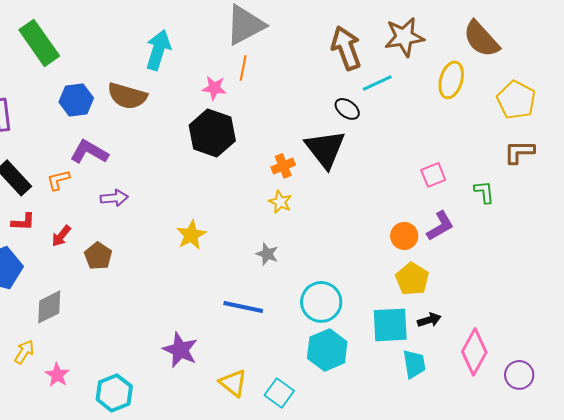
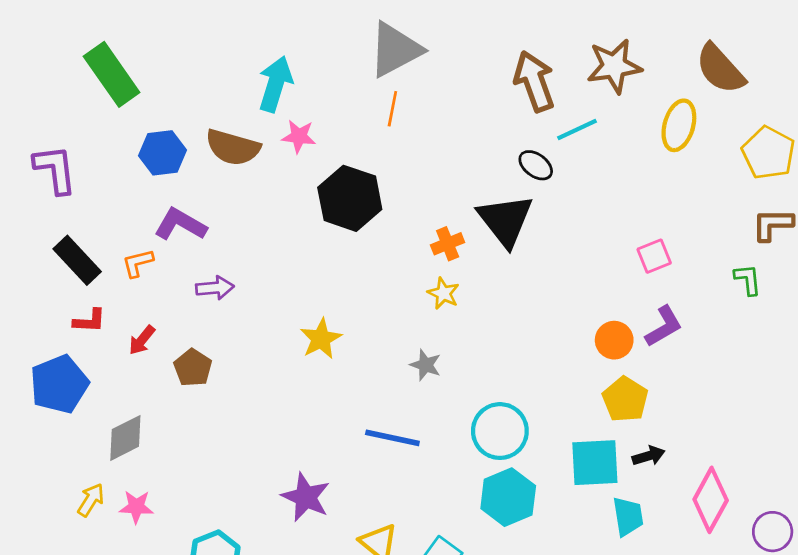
pink star: (214, 88) -> (299, 136), moved
green L-shape: (484, 192) -> (748, 280), moved
pink star: (57, 375) -> (136, 507), moved, turned -30

